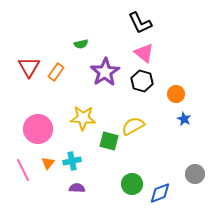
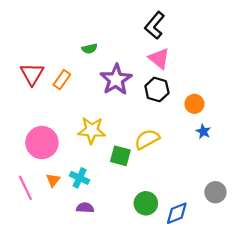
black L-shape: (140, 23) -> (155, 25), turned 65
cyan cross: (72, 161) -> (80, 178), turned 36

